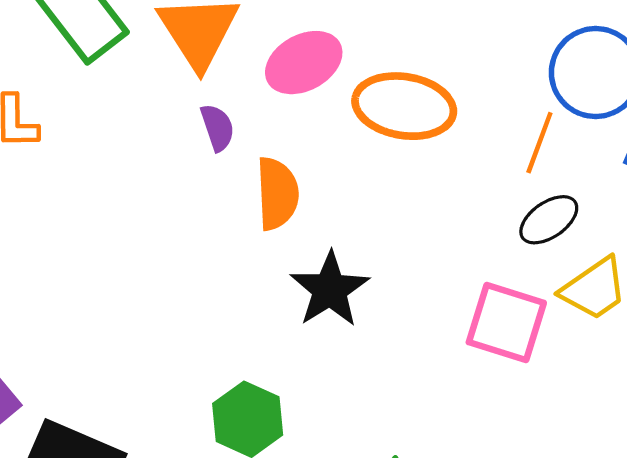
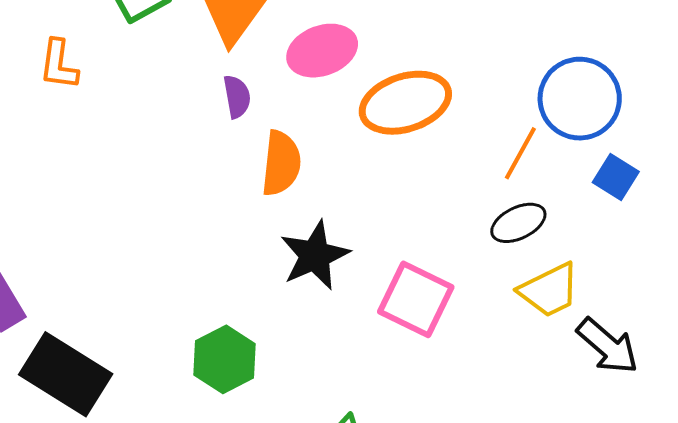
orange ellipse: (404, 106) -> (405, 103), turned -36
pink square: (506, 322) -> (416, 299), moved

